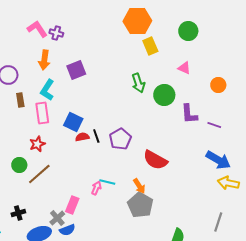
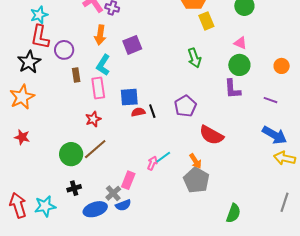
orange circle: (218, 85) -> (282, 66), moved
green circle: (164, 95) -> (239, 65), moved
purple L-shape: (189, 114) -> (232, 89), moved
blue square: (73, 122) -> (129, 97), turned -30
purple pentagon: (120, 139) -> (185, 106), moved
green circle: (19, 165) -> (71, 154), moved, size x1.5
cyan line: (107, 182) -> (163, 157), turned -49
gray line: (218, 222) -> (285, 202), moved

